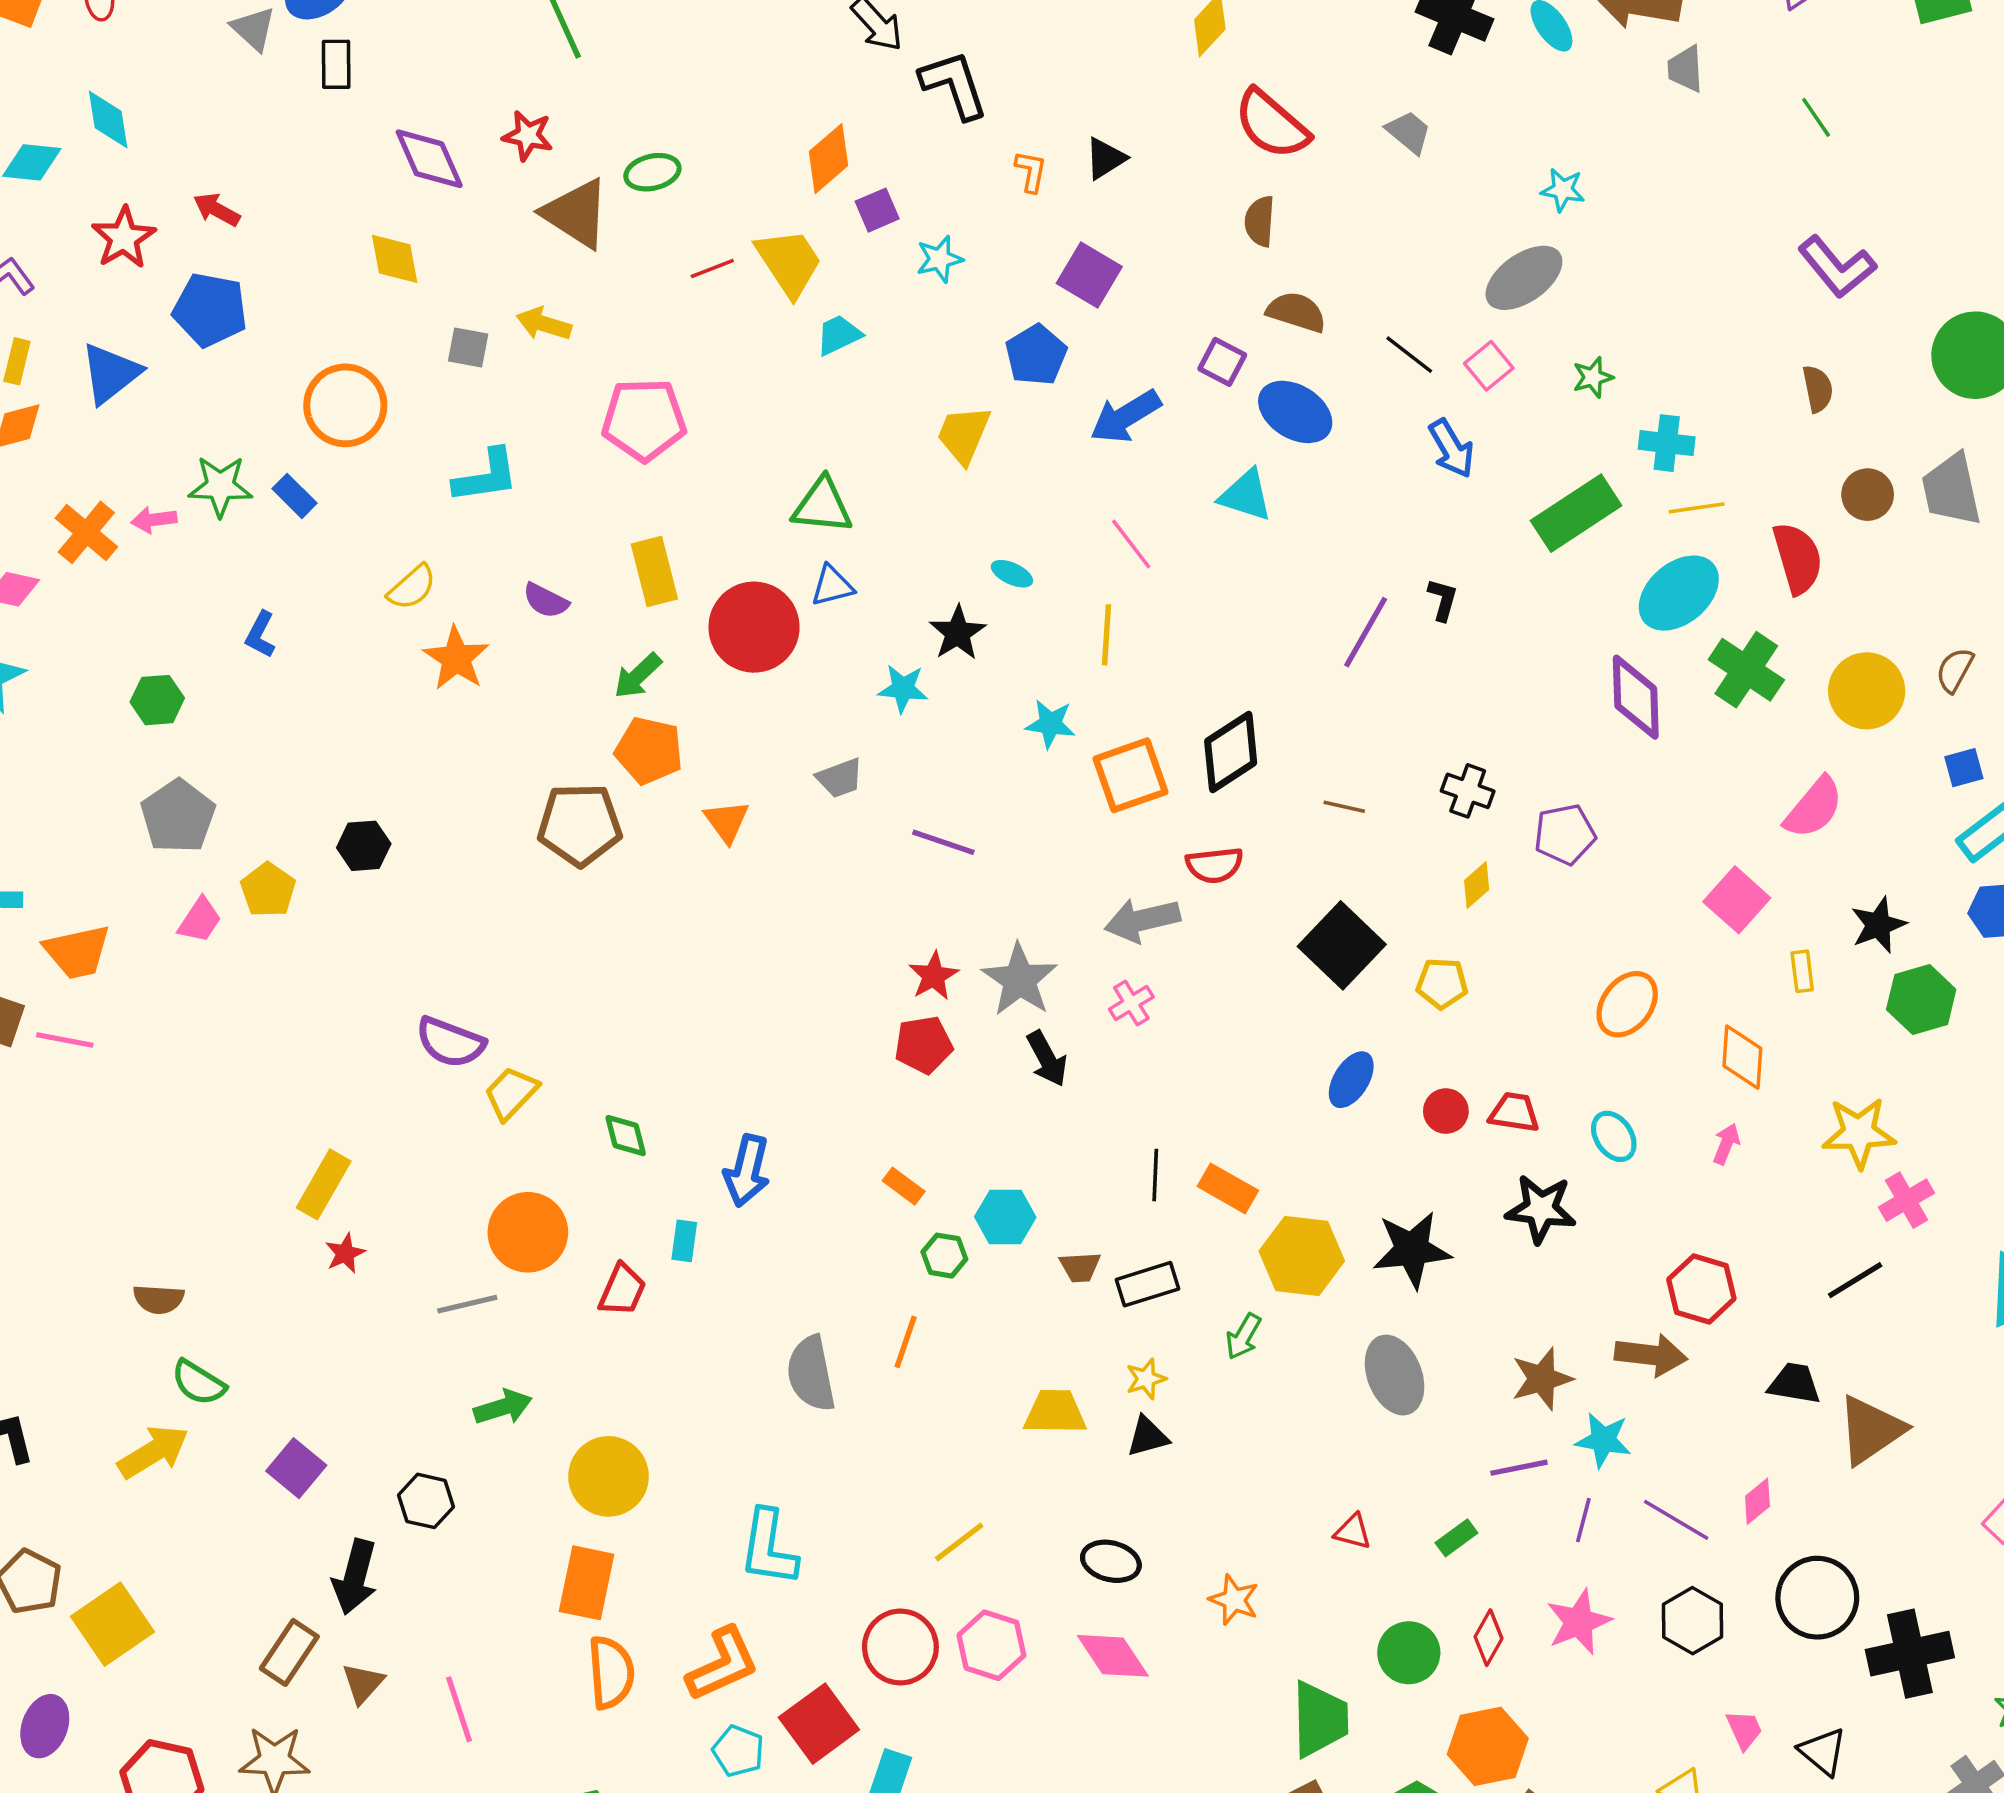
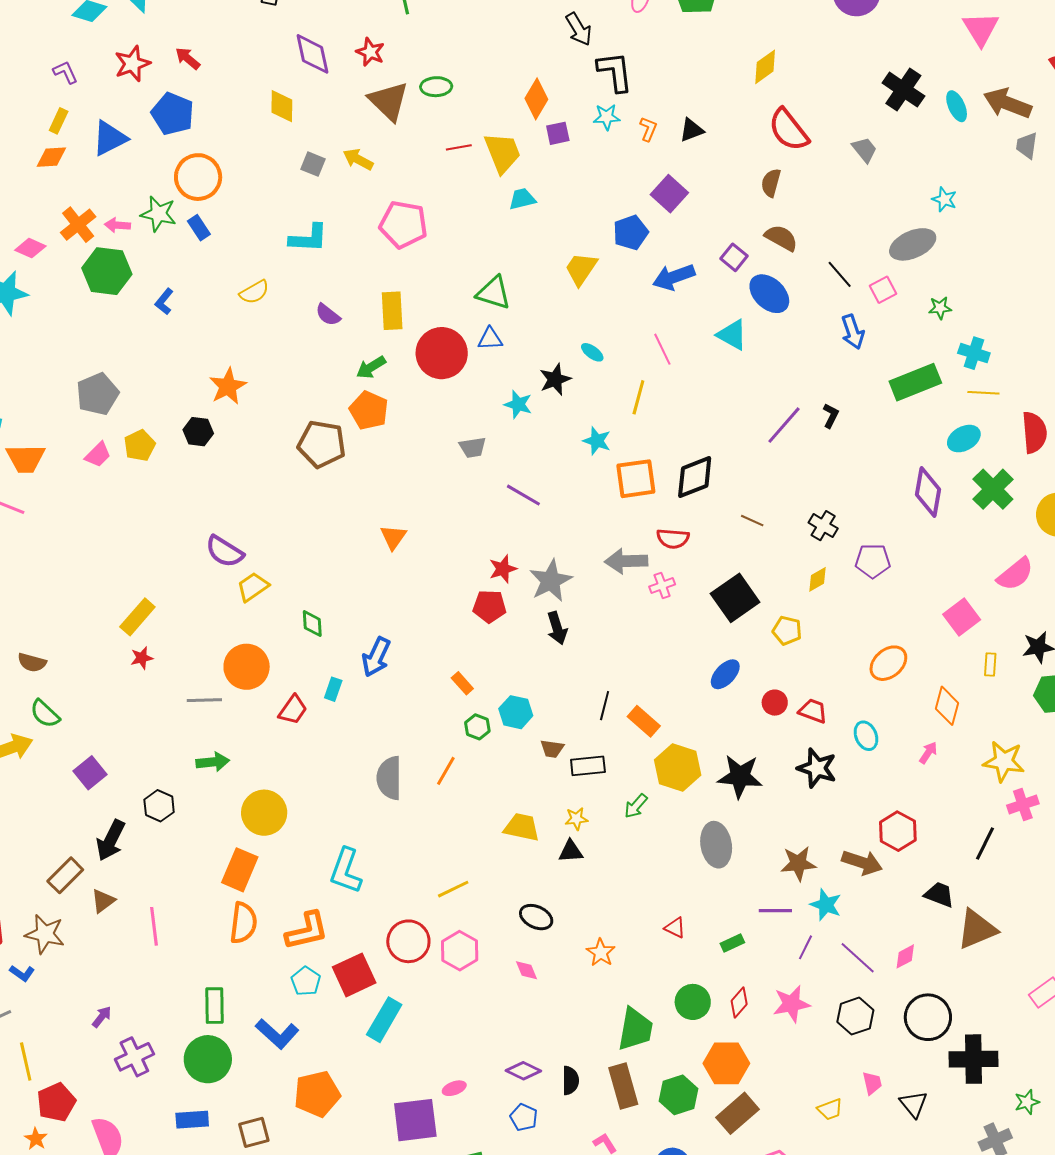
orange diamond: (829, 159) -> (536, 99), turned -30
cyan star: (940, 259) -> (607, 117), moved
orange circle: (345, 405) -> (198, 177), moved
cyan ellipse: (1679, 593) -> (964, 439), size x0.7
orange star: (456, 658) -> (228, 386), moved
green hexagon: (157, 700) -> (107, 271), moved, size x1.6
orange triangle: (727, 821) -> (393, 537), moved
pink cross: (1131, 1003) -> (662, 585), moved
black line: (1855, 1280) -> (985, 844), turned -44
pink diamond: (1113, 1656) -> (527, 970), size x0.6

